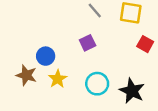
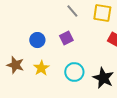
blue circle: (46, 56) -> (37, 40), moved

